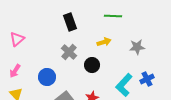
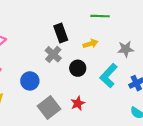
black rectangle: (70, 22) -> (61, 33), moved
cyan L-shape: (124, 85) -> (109, 76), moved

